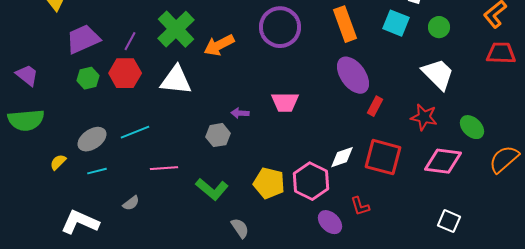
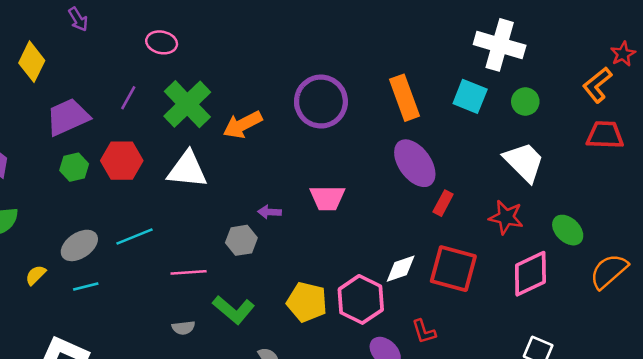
purple line: (130, 41) -> (128, 98), moved
pink diamond: (443, 161) -> (530, 274), turned -33
pink line: (164, 168) -> (189, 272), moved
gray semicircle: (131, 203) -> (183, 328), moved, turned 30

